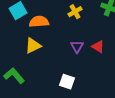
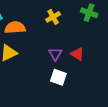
white square: (67, 82) -> (58, 77), moved

